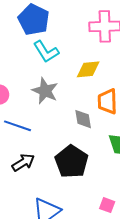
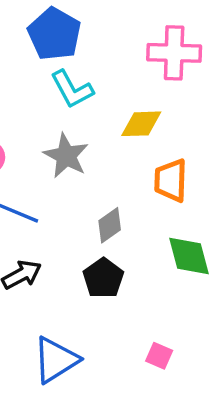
gray diamond: (83, 119) -> (110, 225), moved, turned 60
black pentagon: (71, 162) -> (103, 278), size x0.7

